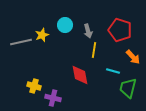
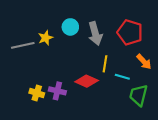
gray arrow: (88, 31) -> (95, 33), size x1.5
yellow line: (94, 50) -> (105, 64), moved
red diamond: (80, 75) -> (87, 81), turned -55
purple cross: (53, 98) -> (57, 91), moved

